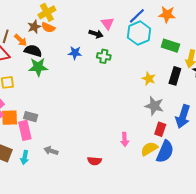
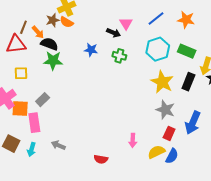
cyan hexagon: (139, 33) -> (158, 49), moved
yellow star: (149, 79) -> (162, 82), size x1.6
gray rectangle: (31, 117) -> (43, 100), moved, turned -64
blue semicircle: (165, 152) -> (172, 156), size x0.7

